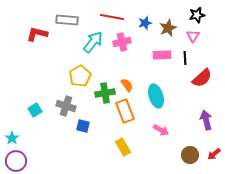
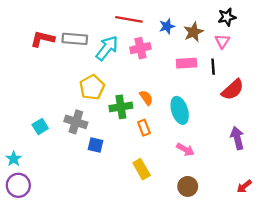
gray rectangle: (67, 20) -> (75, 39), moved
orange rectangle: (125, 111) -> (144, 128), size x0.6
red arrow: (214, 154) -> (244, 186), moved
brown circle: (190, 155) -> (188, 186), moved

